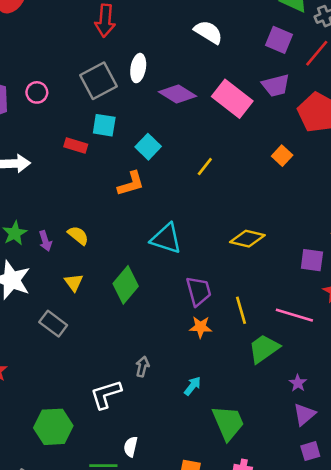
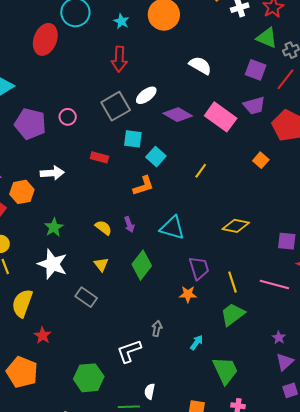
white ellipse: (138, 68) -> (146, 95), turned 45
cyan square: (104, 125) -> (133, 139), moved
purple arrow: (45, 241) -> (129, 225), moved
orange star: (201, 327) -> (188, 294), moved
green trapezoid: (264, 349) -> (233, 314), moved

